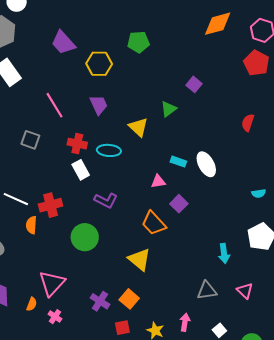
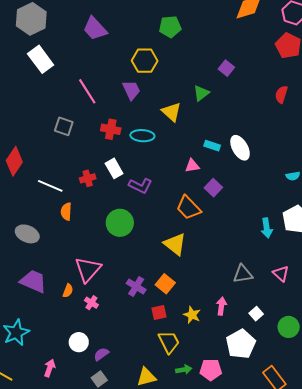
yellow hexagon: (99, 64) -> (145, 61), moved
red semicircle: (248, 123) -> (281, 94), moved
white rectangle: (81, 170) -> (114, 168), moved
red cross: (51, 205) -> (88, 178), moved, size x0.7
cyan arrow: (224, 253) -> (267, 228), moved

